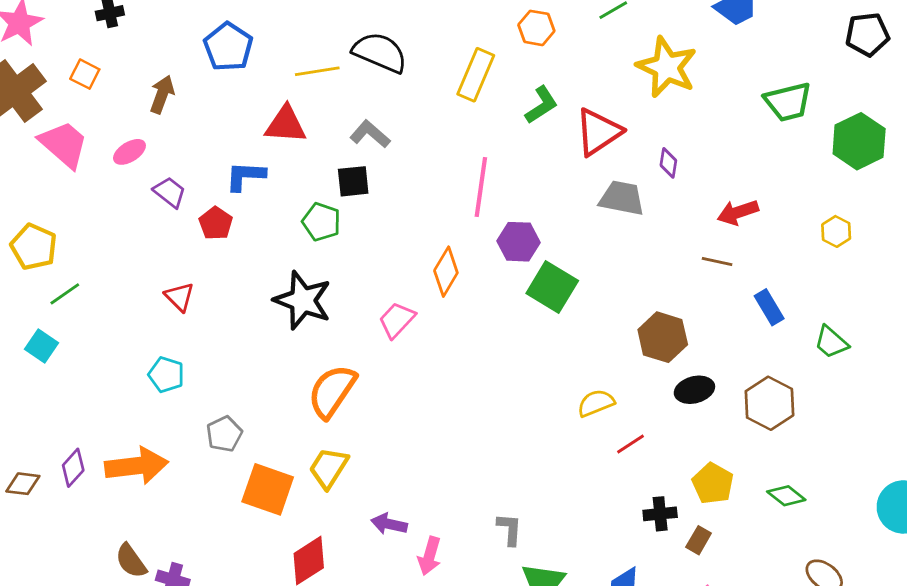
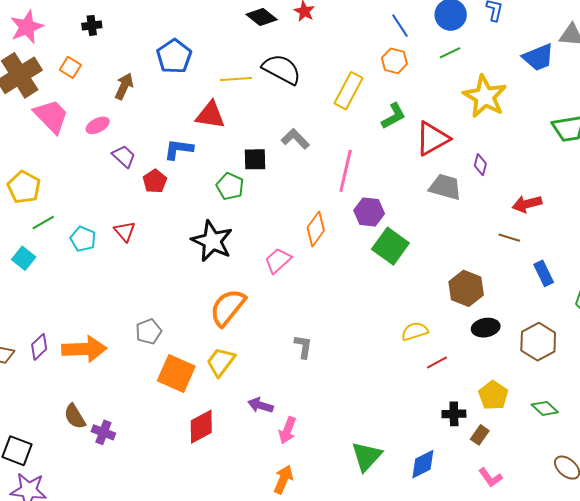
gray L-shape: (370, 134) -> (295, 139), moved
cyan pentagon: (166, 375) -> (83, 239), moved
gray L-shape: (510, 529) -> (303, 347), moved

